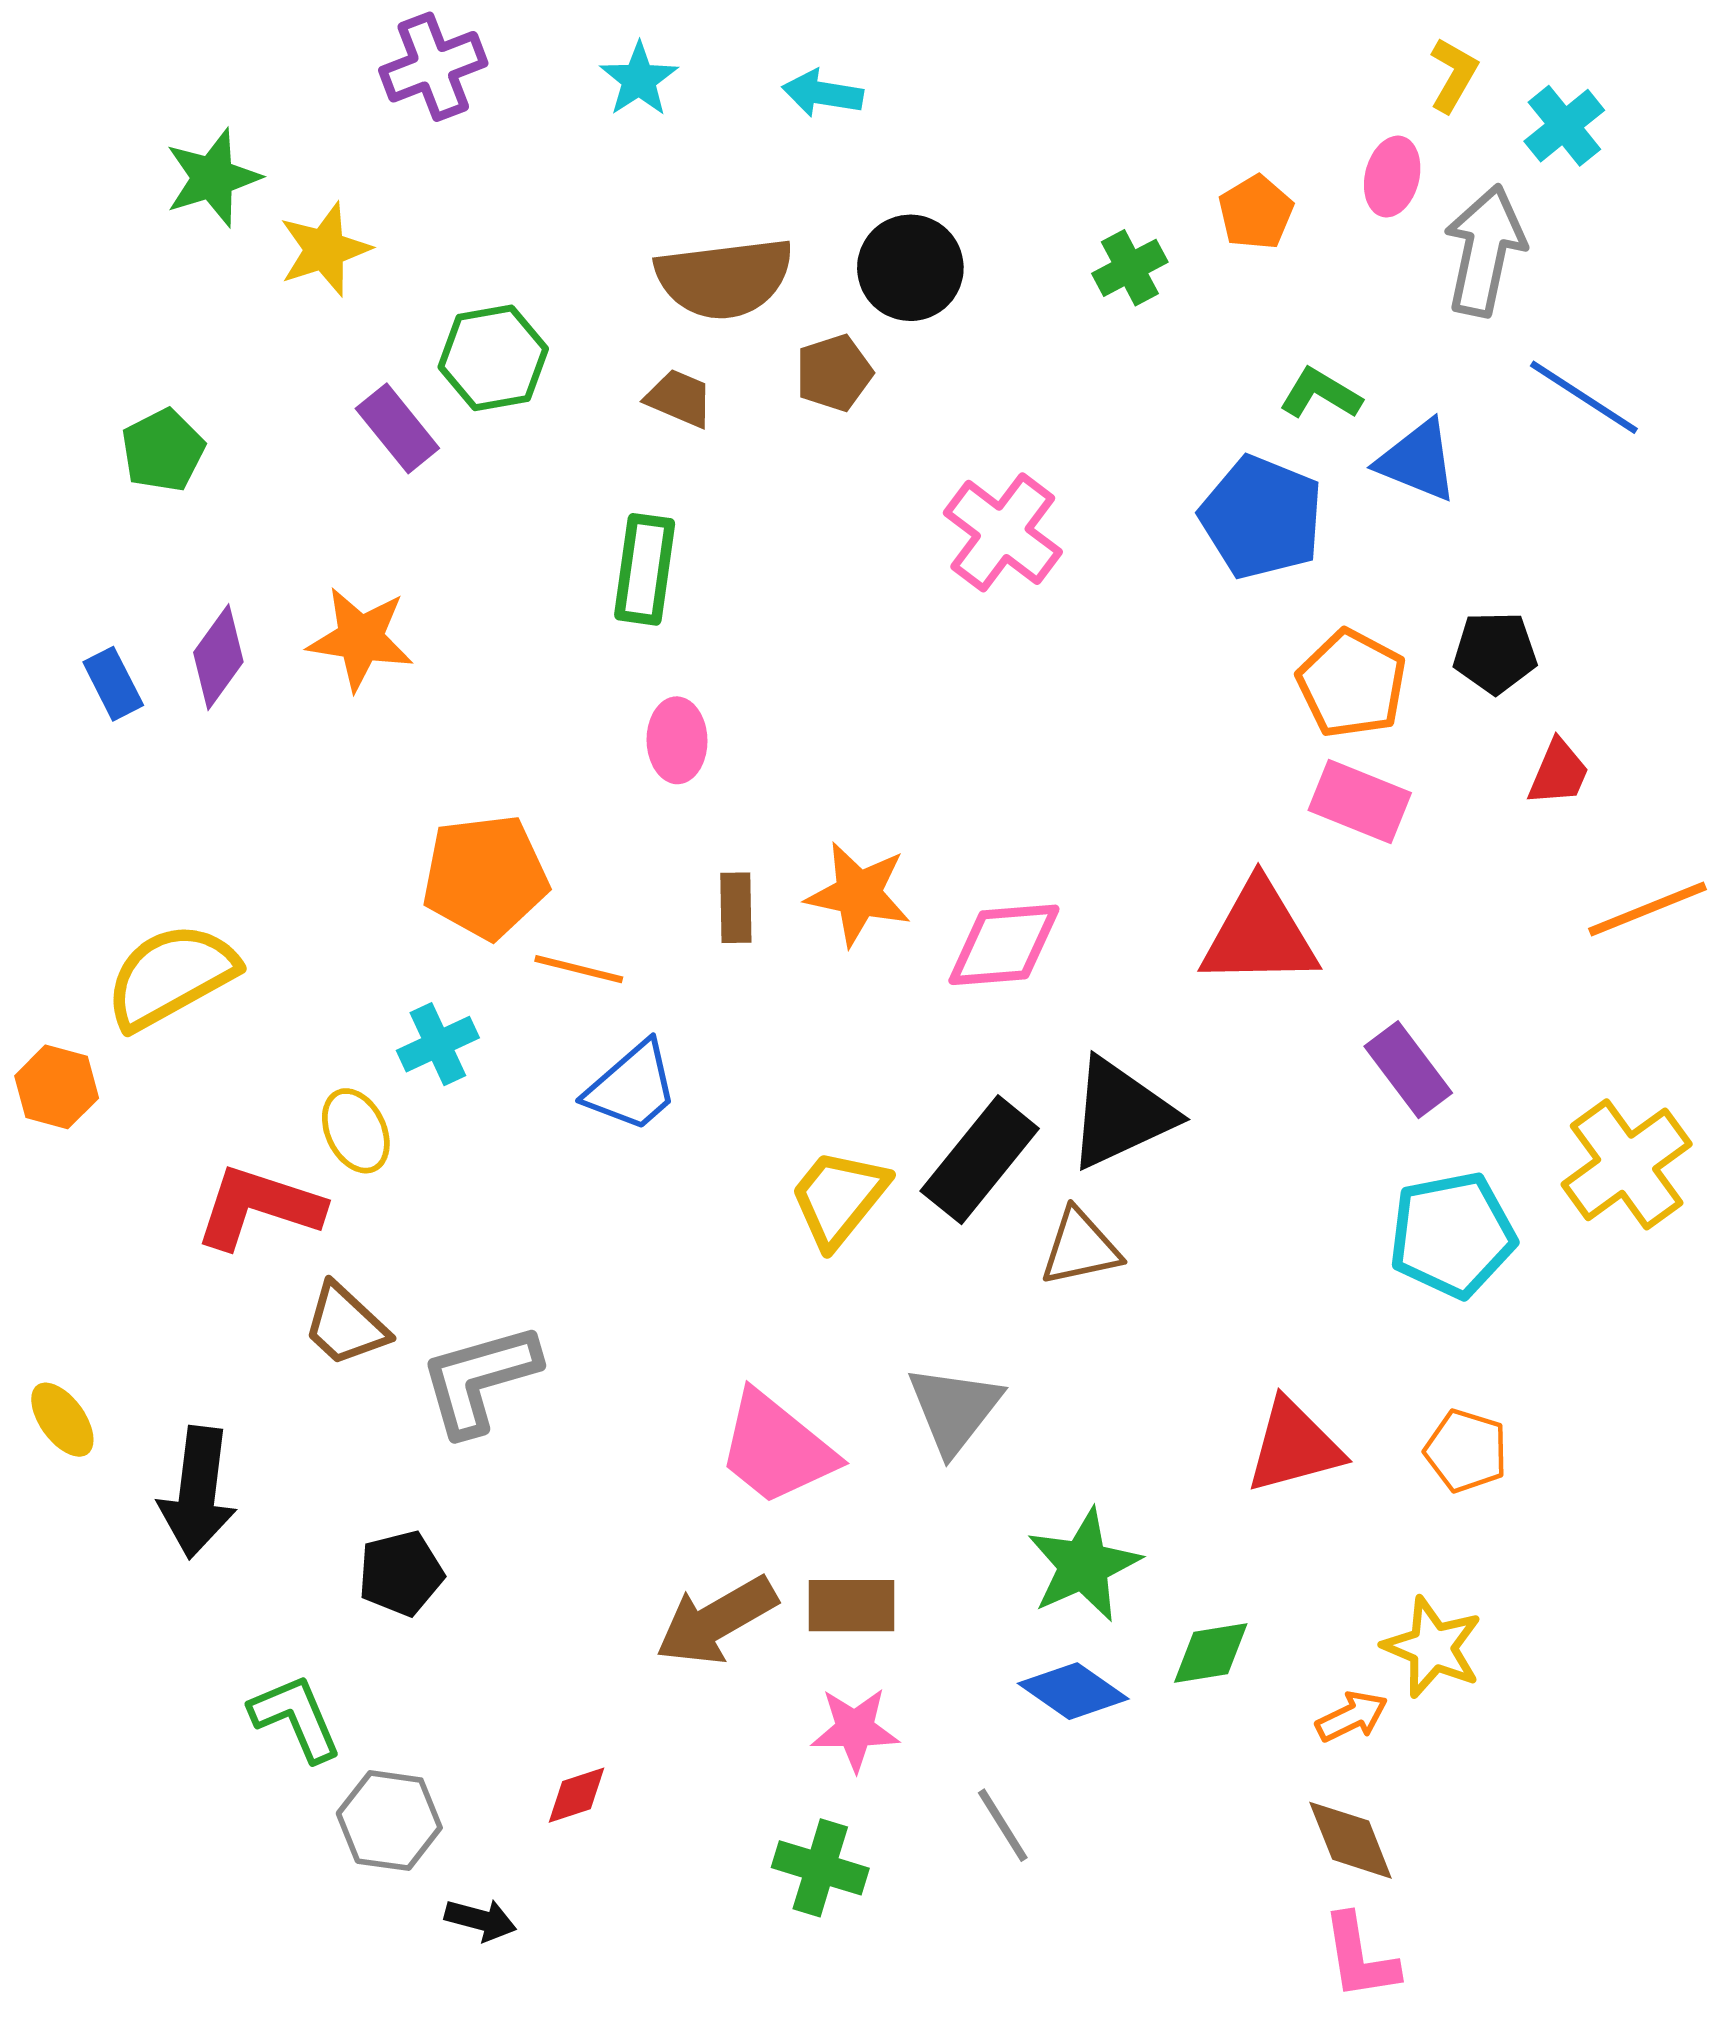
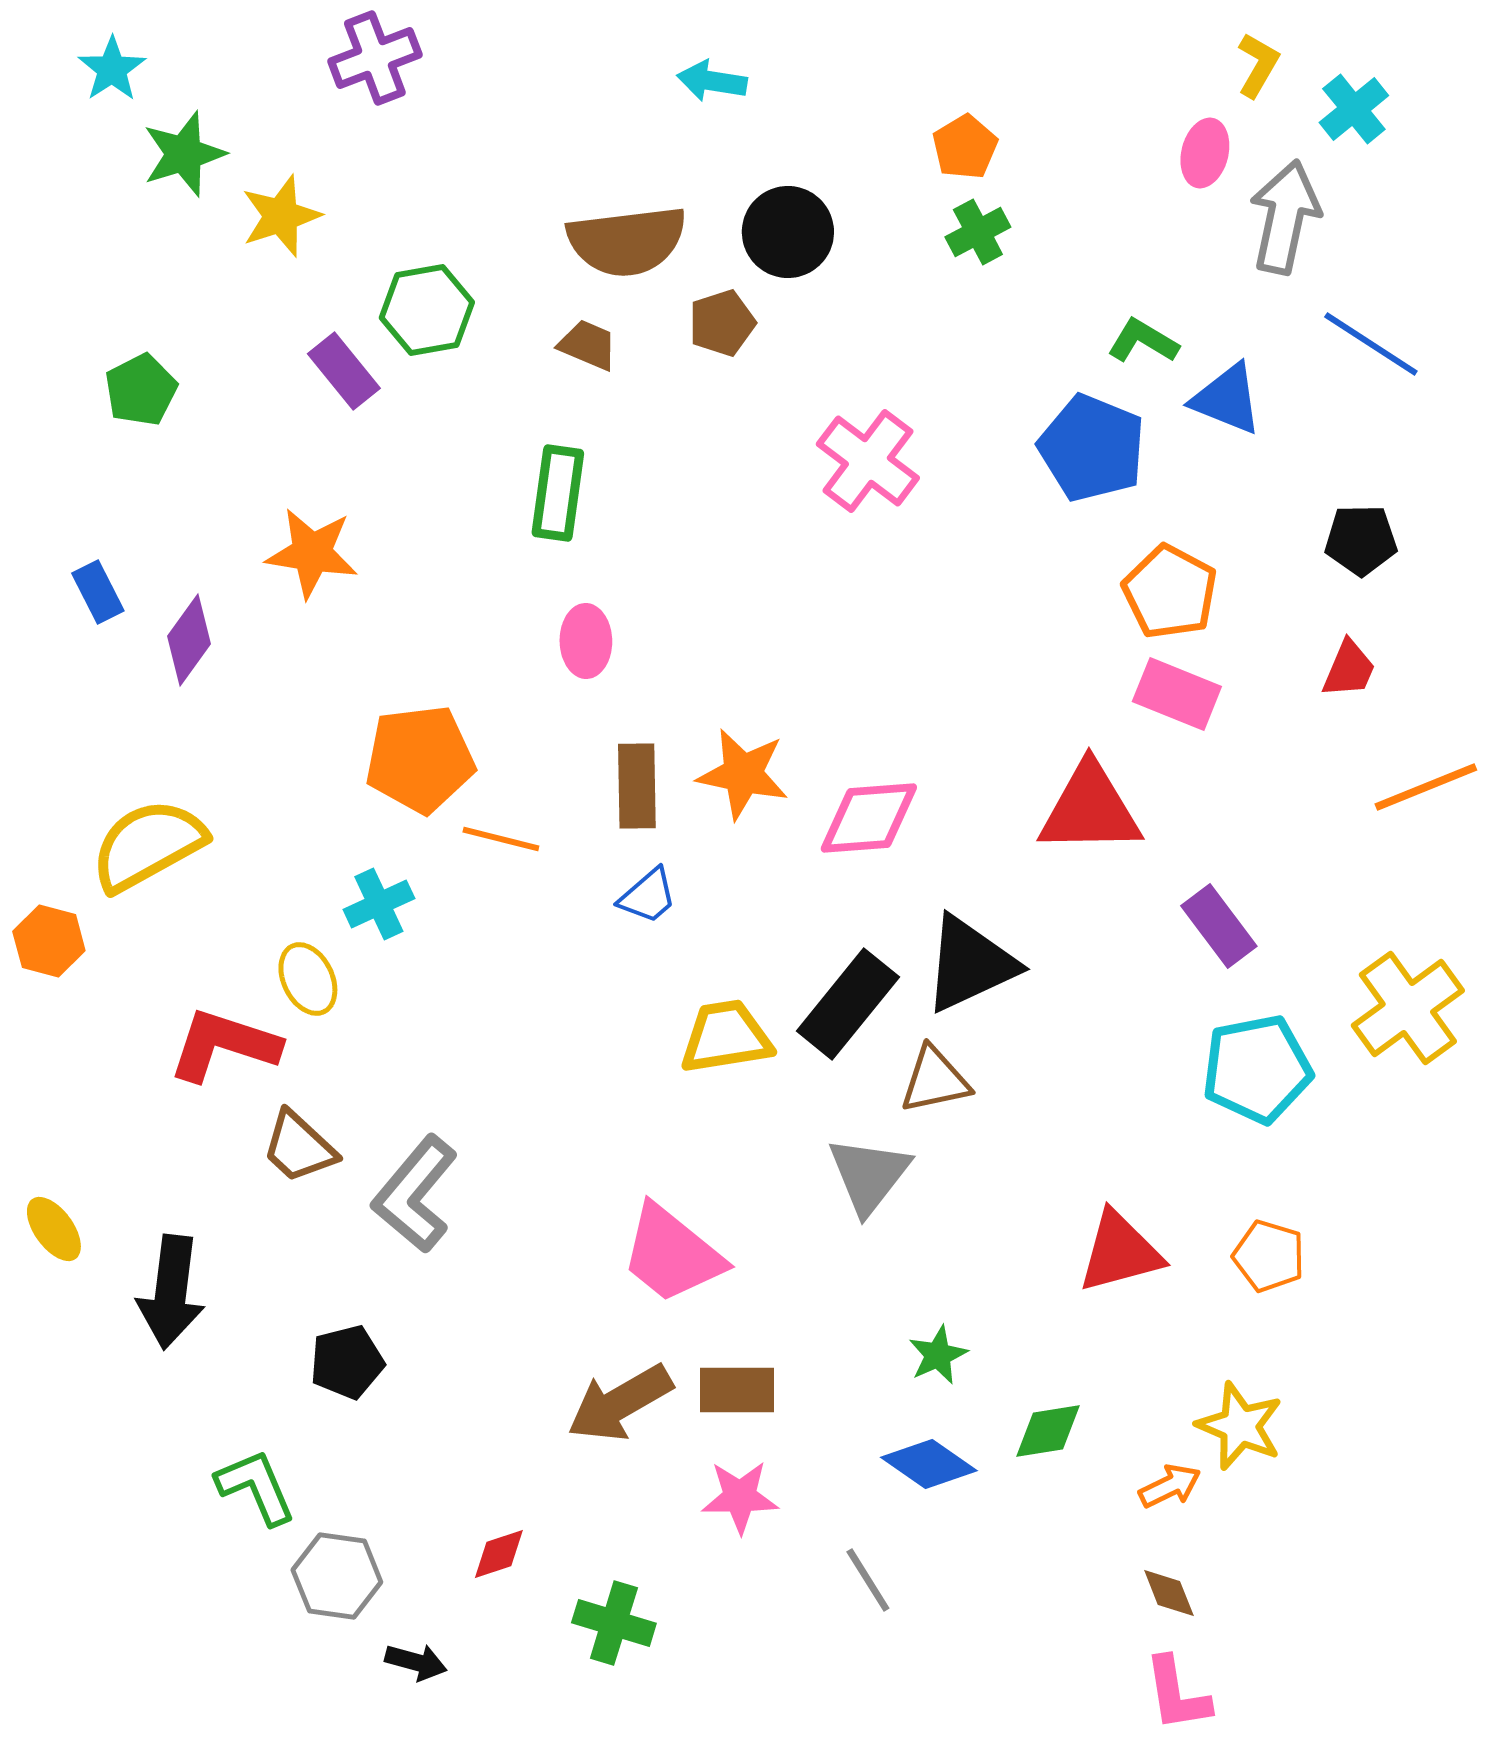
cyan star: (639, 79) -> (112, 69), moved
orange pentagon: (1256, 212) -> (965, 147), moved
black pentagon: (1495, 653) -> (1361, 540), moved
purple diamond: (218, 657) -> (189, 640), moved
brown rectangle: (736, 908) -> (637, 786), size x1.4
blue trapezoid: (632, 1087) -> (648, 896), moved, size x0.7
yellow trapezoid: (839, 1198) -> (726, 1037), turned 42
gray L-shape: (479, 1379) -> (415, 1194), turned -34
gray triangle: (954, 1409) -> (869, 1175), moved
green star: (1084, 1565) -> (938, 1355), size x0.6
brown diamond: (1351, 1840) -> (1169, 1593), size x0.7
green cross: (820, 1868) -> (614, 1623), moved

